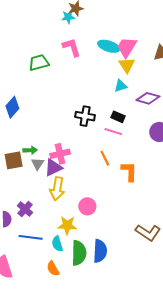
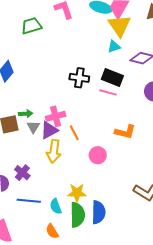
yellow triangle: (127, 65) -> (119, 26), size x1.4
black rectangle: (118, 117) -> (112, 78), size x1.5
orange line: (105, 158) -> (74, 133), moved
orange L-shape: (129, 171) -> (125, 132), turned 105
pink circle: (87, 206) -> (98, 155), moved
yellow star: (67, 225) -> (77, 193), moved

